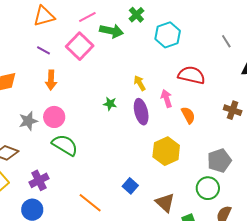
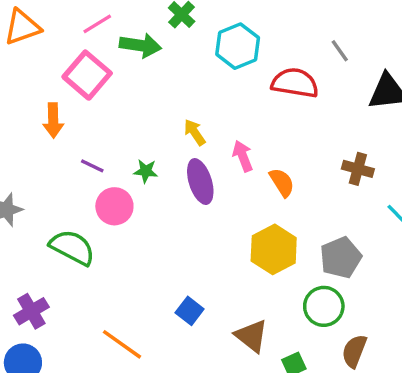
purple line: (44, 50) -> (92, 166), moved
red semicircle: (192, 75) -> (295, 83), moved
orange arrow: (51, 80) -> (53, 120), moved
pink circle: (54, 117) -> (114, 206), moved
yellow hexagon: (166, 151) -> (274, 249), moved

